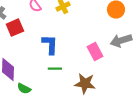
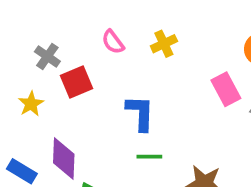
pink rectangle: (95, 52) -> (226, 89), moved

